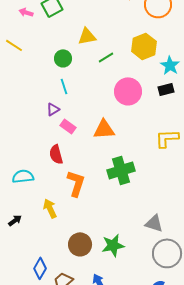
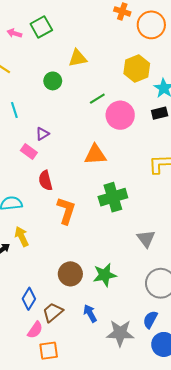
green line: (106, 57) -> (97, 99), moved
cyan line: (64, 86) -> (14, 110), moved
pink rectangle: (68, 126) -> (29, 151), moved
yellow arrow: (50, 208) -> (22, 237), moved
gray triangle: (154, 223) -> (146, 239), moved, turned 36

